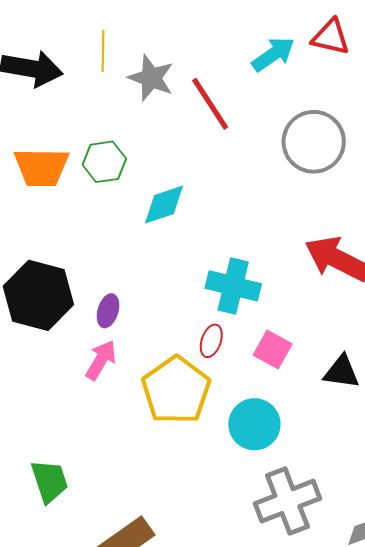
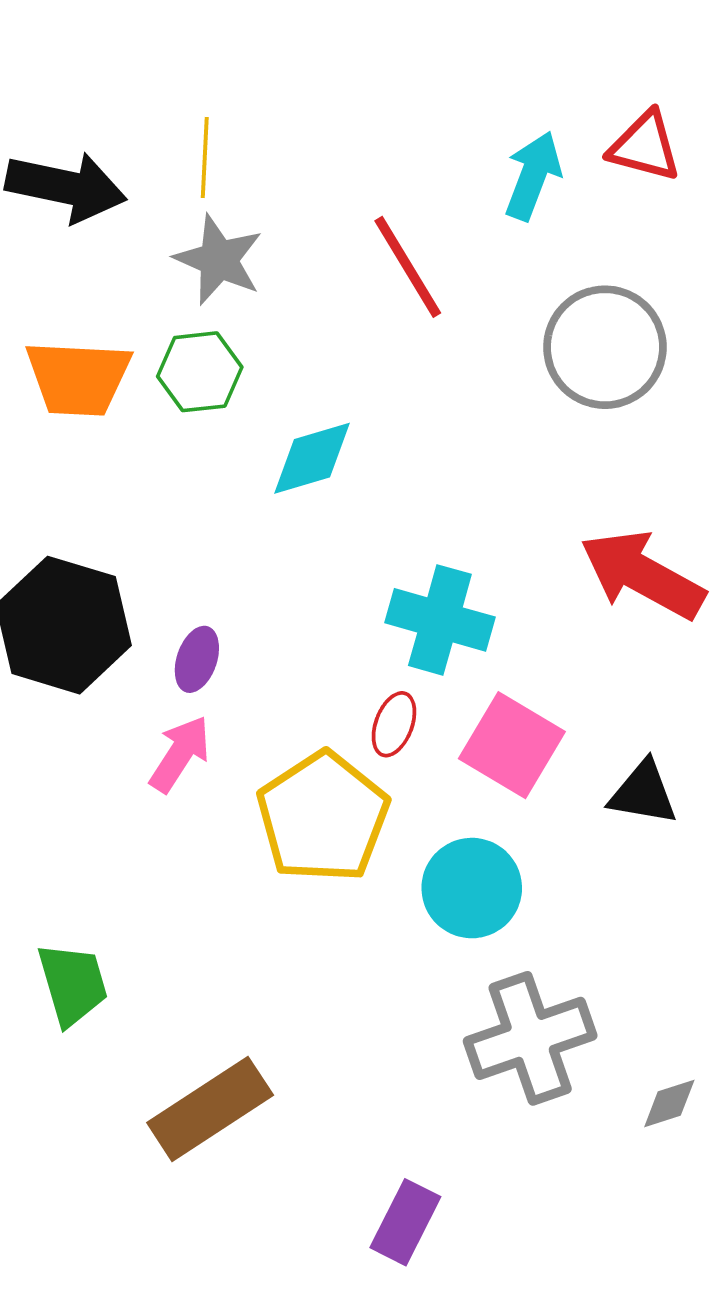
cyan arrow: (273, 54) -> (533, 176), turned -36
gray star: (151, 78) -> (219, 260), moved
pink square: (273, 349) -> (512, 745), size x1.4

